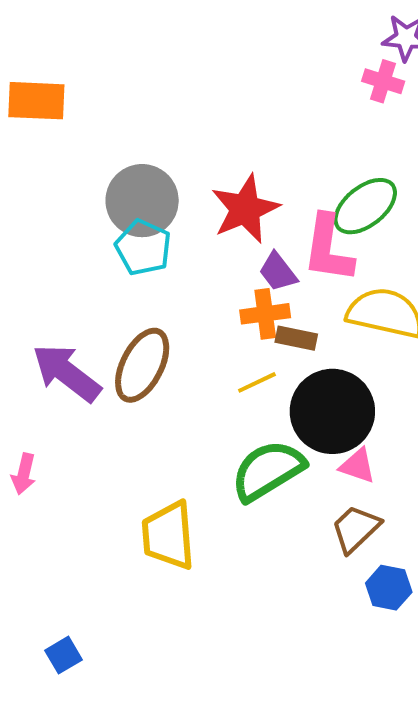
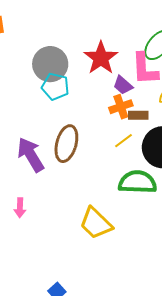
purple arrow: (66, 373) -> (31, 155), turned 33
green semicircle: (268, 470) -> (137, 182), turned 45
yellow trapezoid: (168, 536) -> (96, 223), turned -30

